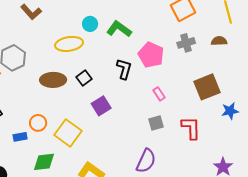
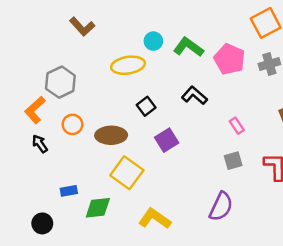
pink pentagon: (151, 55) -> (229, 59), moved
black L-shape: (124, 69) -> (194, 95), turned -65
brown ellipse: (53, 80) -> (111, 135), moved
orange circle: (38, 123) -> (72, 124), moved
blue rectangle: (20, 137) -> (69, 191), moved

